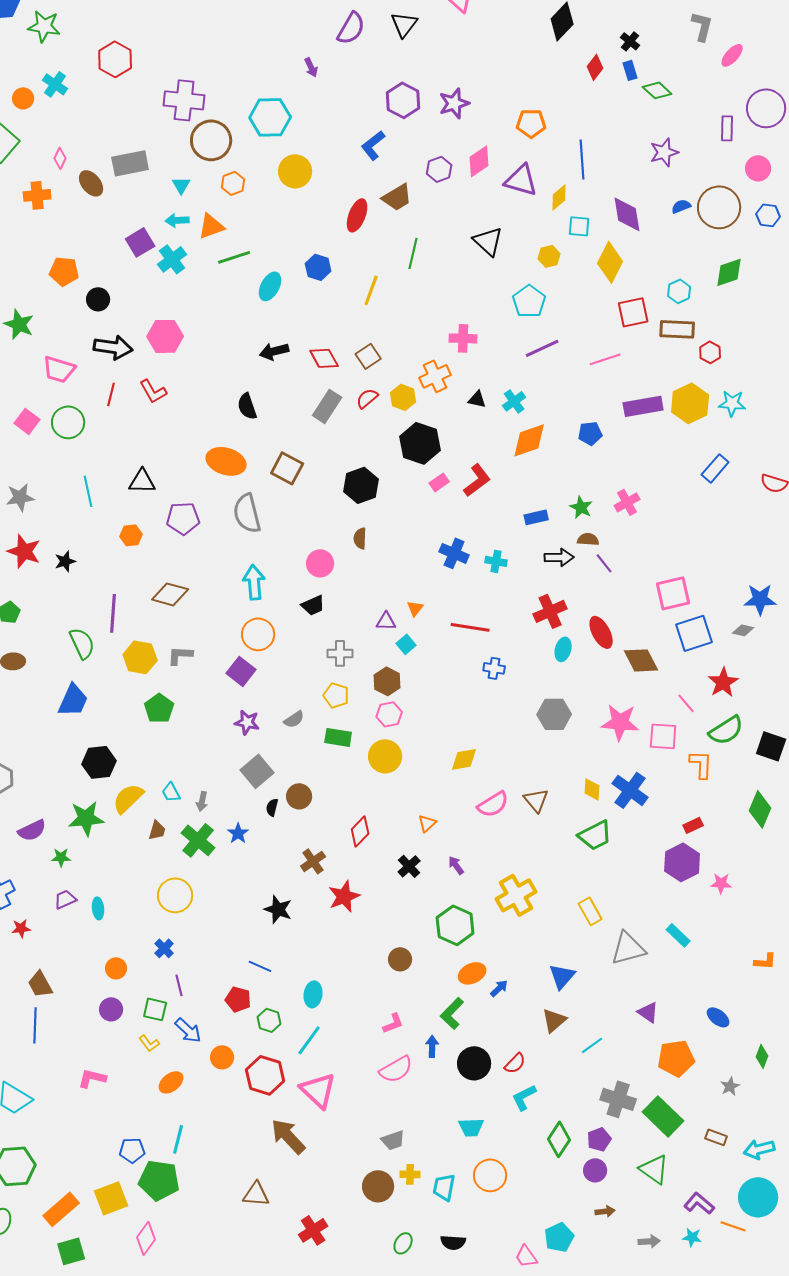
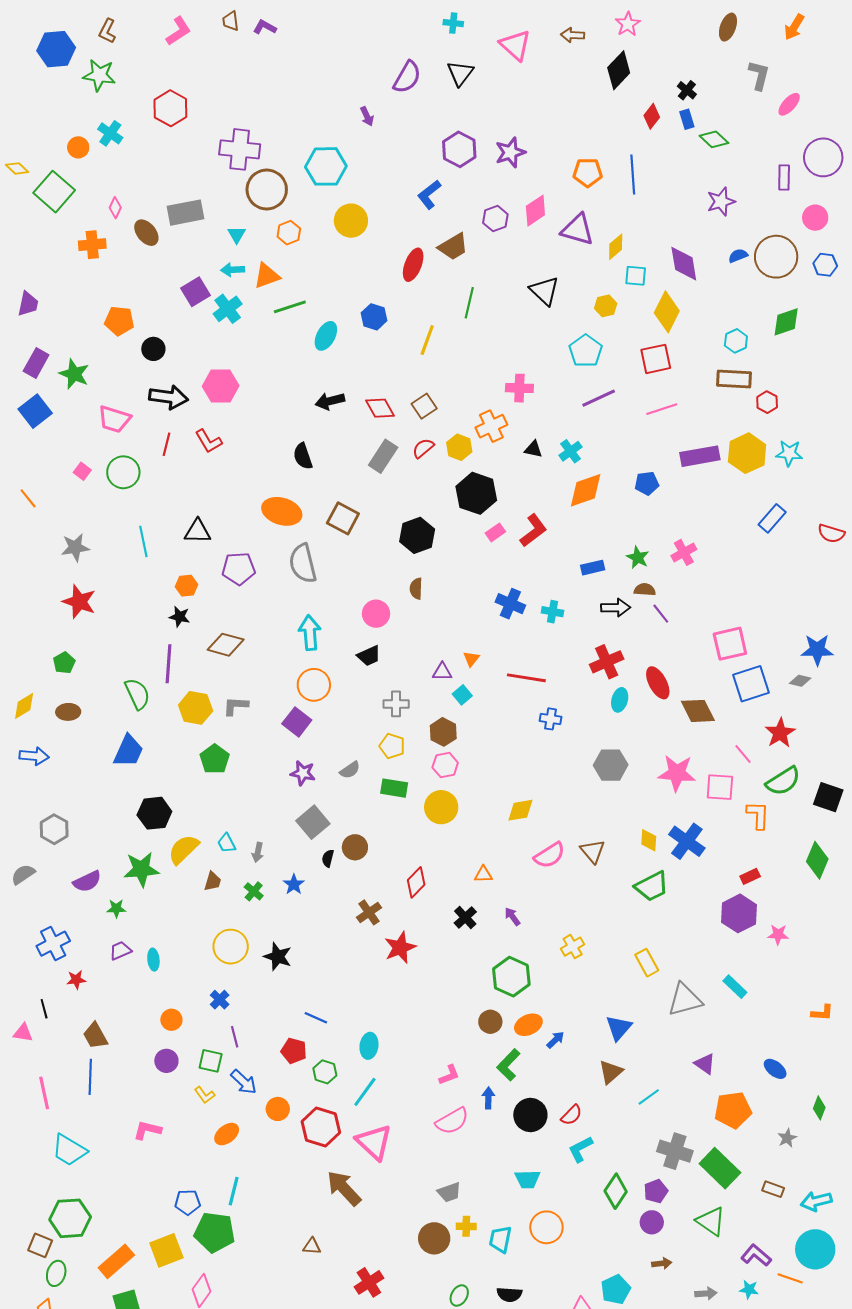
blue line: (582, 159) -> (633, 174), moved
red square: (633, 312) -> (656, 359), moved
pink square: (27, 421) -> (82, 471), size x0.7
black star: (65, 561) -> (179, 617), moved, turned 30
orange triangle: (427, 823) -> (483, 874), turned 42
green cross: (198, 840) -> (254, 891), size x0.6
yellow cross: (516, 895) -> (573, 947), size x0.6
black star: (278, 909) -> (278, 957), moved
brown circle: (400, 959) -> (490, 1022), moved
brown triangle: (256, 1194) -> (312, 1246), size x0.7

